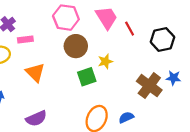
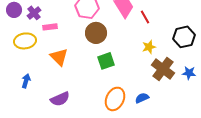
black hexagon: (162, 39) -> (184, 37), moved
yellow star: (105, 61) -> (149, 47), moved
blue star: (173, 78) -> (189, 73), moved

